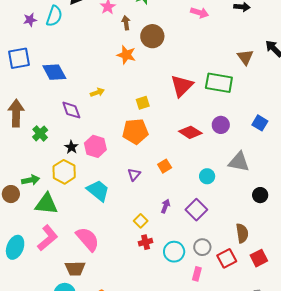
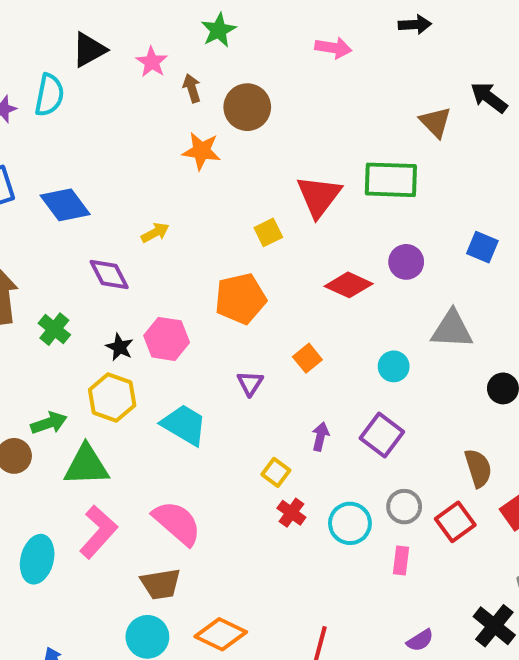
yellow square: (143, 103) -> (268, 232), moved
red cross: (146, 242) -> (291, 513), turned -32

